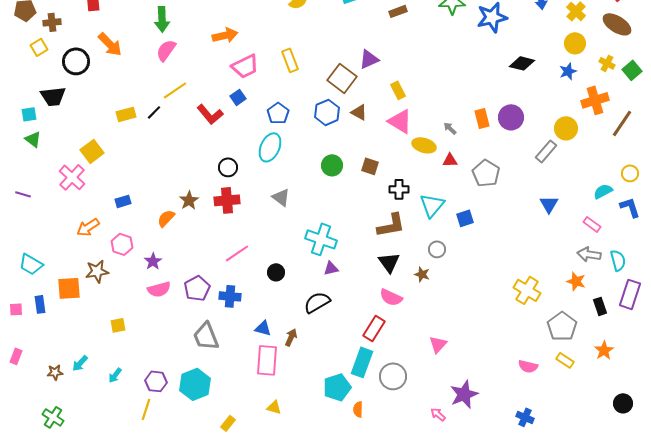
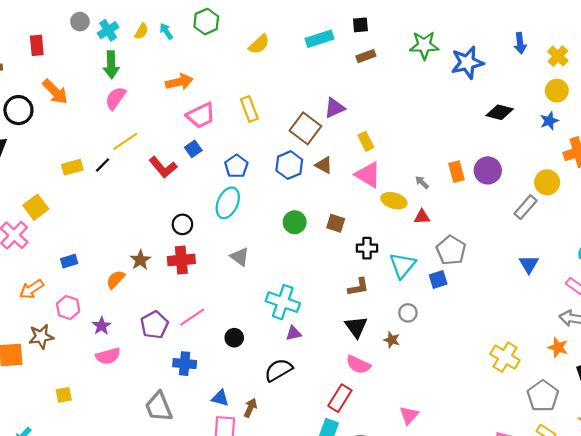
gray pentagon: (486, 173) -> (451, 250), moved
brown L-shape: (391, 225) -> (358, 287), size x0.7
purple pentagon: (197, 288) -> (154, 325), moved

